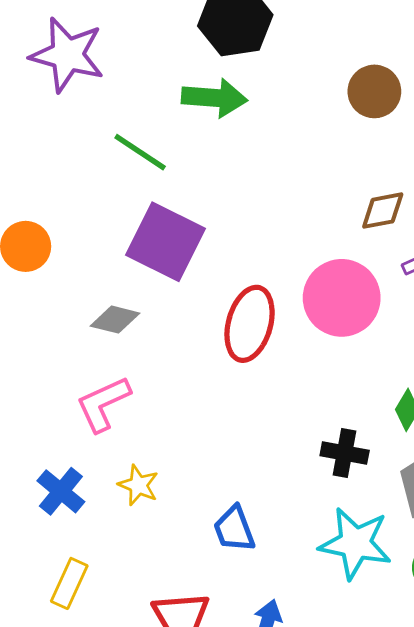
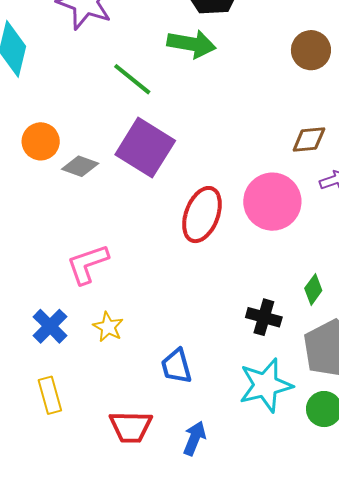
gray diamond: (115, 320) -> (80, 166), moved
cyan star: (355, 543) -> (266, 385), turned -30
yellow rectangle: (69, 583) -> (50, 395), turned -45

